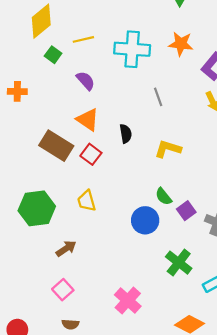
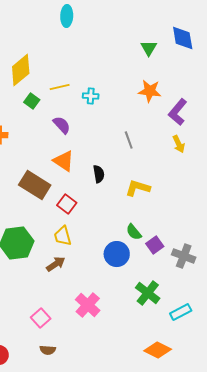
cyan cross: (132, 49) -> (91, 96), moved, size x0.5
red square: (91, 154) -> (67, 204), moved
brown arrow: (66, 248) -> (56, 264), moved
pink cross: (128, 300) -> (88, 305), moved

